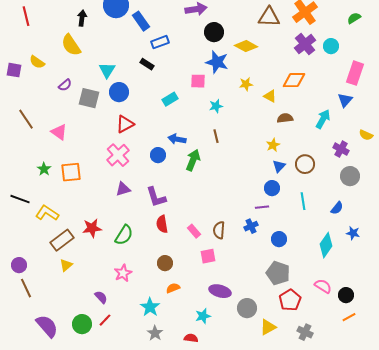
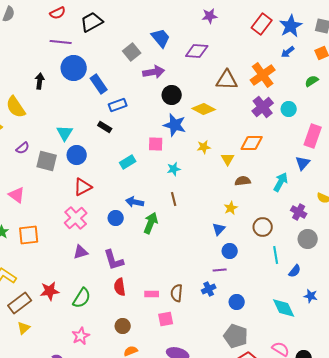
yellow semicircle: (71, 45) -> (16, 107), moved
yellow triangle: (270, 96) -> (228, 159), turned 32
blue triangle: (279, 166) -> (219, 229), moved
cyan line: (303, 201) -> (276, 255), moved
pink rectangle: (194, 231) -> (152, 294), turned -48
cyan diamond: (326, 245) -> (284, 308), turned -60

